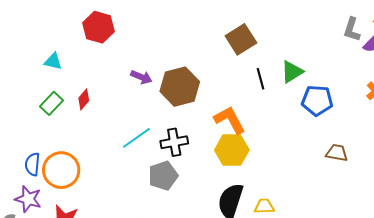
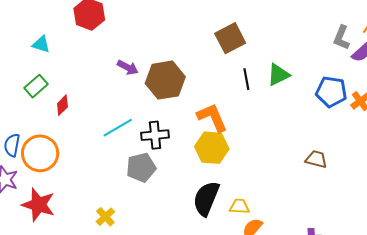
red diamond: (84, 99) -> (62, 105), moved
blue pentagon: (317, 100) -> (331, 92), moved

